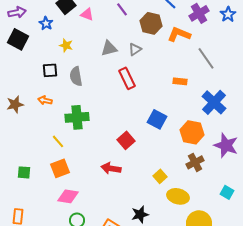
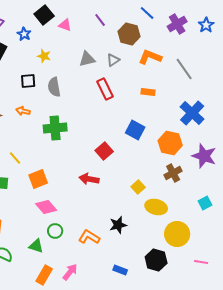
orange L-shape: (179, 34) -> (150, 57), moved
orange rectangle: (180, 81) -> (148, 92), moved
yellow line: (58, 141) -> (15, 158), moved
cyan square: (227, 192) -> (205, 203), turned 32
pink diamond: (68, 196) -> (46, 207), turned 40

